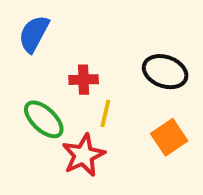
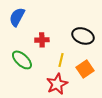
yellow line: (105, 113) -> (61, 60), moved
red star: (84, 155) -> (57, 84), moved

